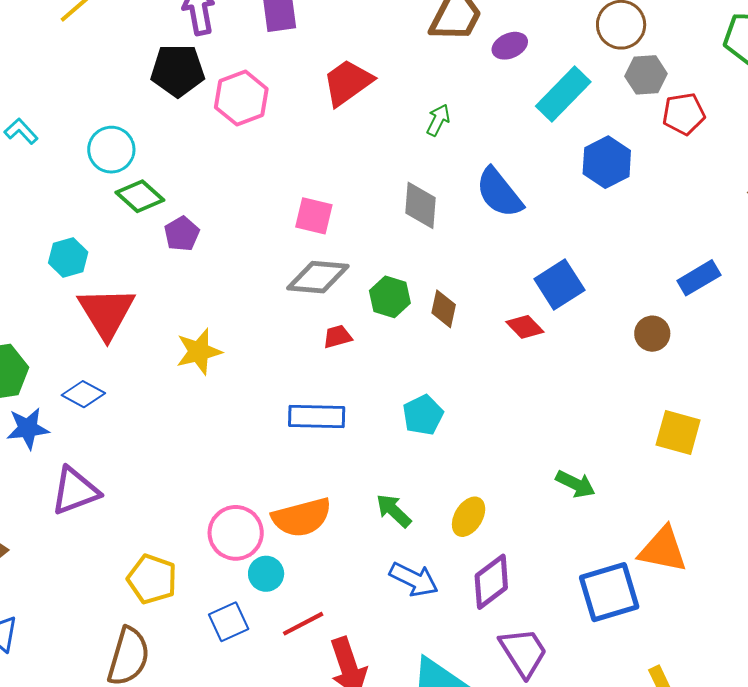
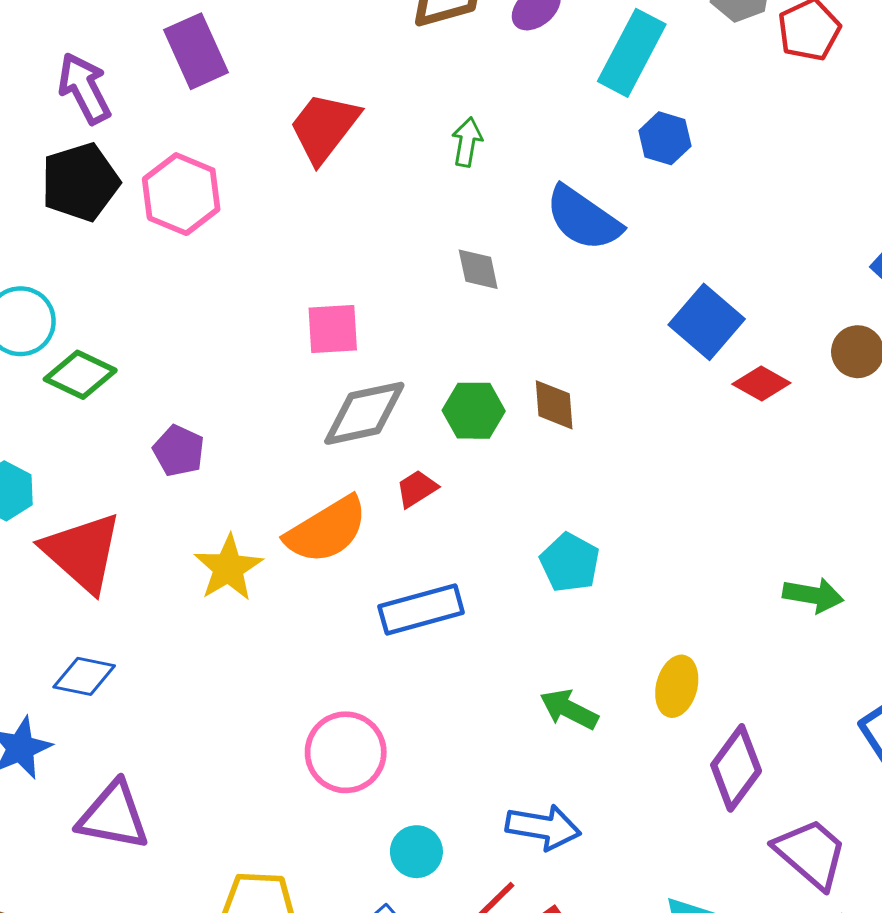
blue hexagon: (607, 162) -> (665, 138), moved, size x0.7
gray diamond: (421, 205) -> (478, 269), size x0.7
purple pentagon: (182, 234) -> (179, 451), moved
red diamond: (525, 327) -> (761, 384), moved
purple triangle: (75, 491) -> (113, 816), turned 48
orange semicircle: (302, 517) -> (327, 530), moved
pink circle: (236, 533) -> (346, 752), moved
blue arrow: (414, 579) -> (543, 827), moved

